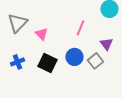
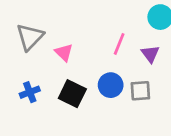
purple triangle: (106, 44) -> (150, 54), moved
gray square: (95, 61) -> (140, 91), turned 35

